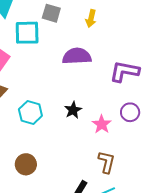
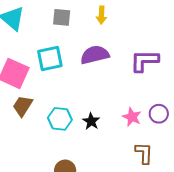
cyan square: (27, 33) -> (50, 58), moved
black star: (73, 110) -> (91, 121), moved
purple circle: (130, 112) -> (159, 114), moved

